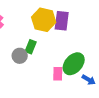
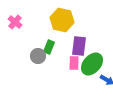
purple rectangle: (62, 21) -> (79, 46), moved
pink rectangle: (58, 74) -> (74, 63), moved

